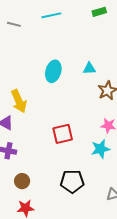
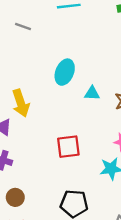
gray line: (14, 24) -> (23, 26), moved
cyan triangle: (89, 68) -> (92, 93), moved

